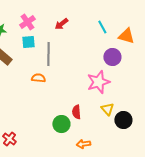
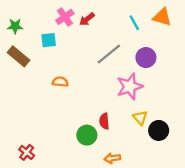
pink cross: (27, 22) -> (65, 17), moved
orange triangle: (126, 36) -> (162, 17), moved
gray line: (48, 54) -> (109, 54), moved, turned 50

